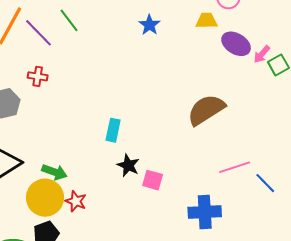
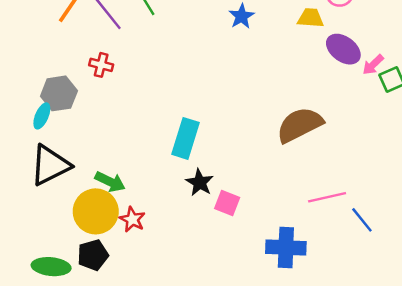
cyan rectangle: (113, 130) -> (185, 138), size x1.4

